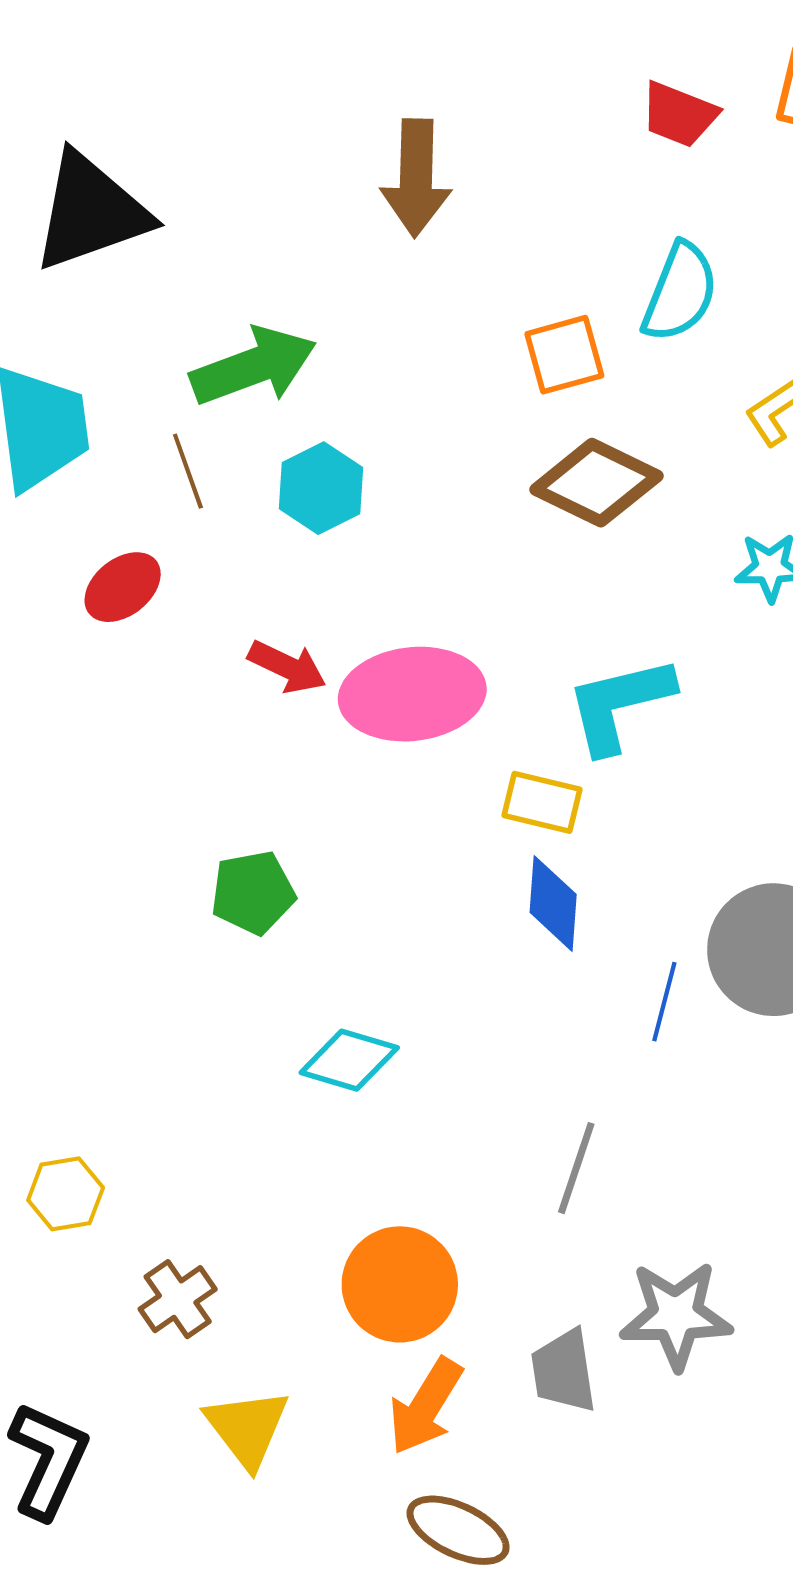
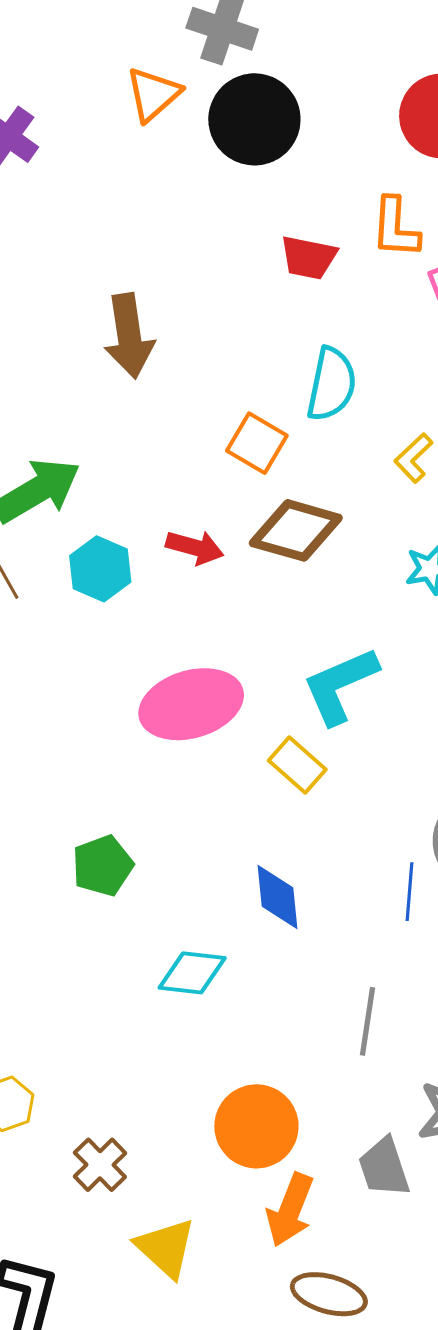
orange square: (564, 355) -> (257, 443), turned -34
red arrow: (287, 667) -> (195, 547), moved
yellow rectangle: (542, 802) -> (297, 765), turned 38
blue diamond: (553, 903) -> (278, 897), moved

